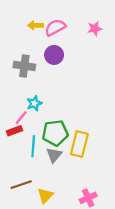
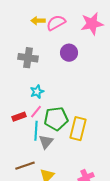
pink star: (95, 29) -> (92, 24), size x1.6
purple circle: (54, 55) -> (69, 53), moved
pink line: (21, 118) -> (36, 112), moved
gray triangle: (54, 155) -> (46, 142), moved

